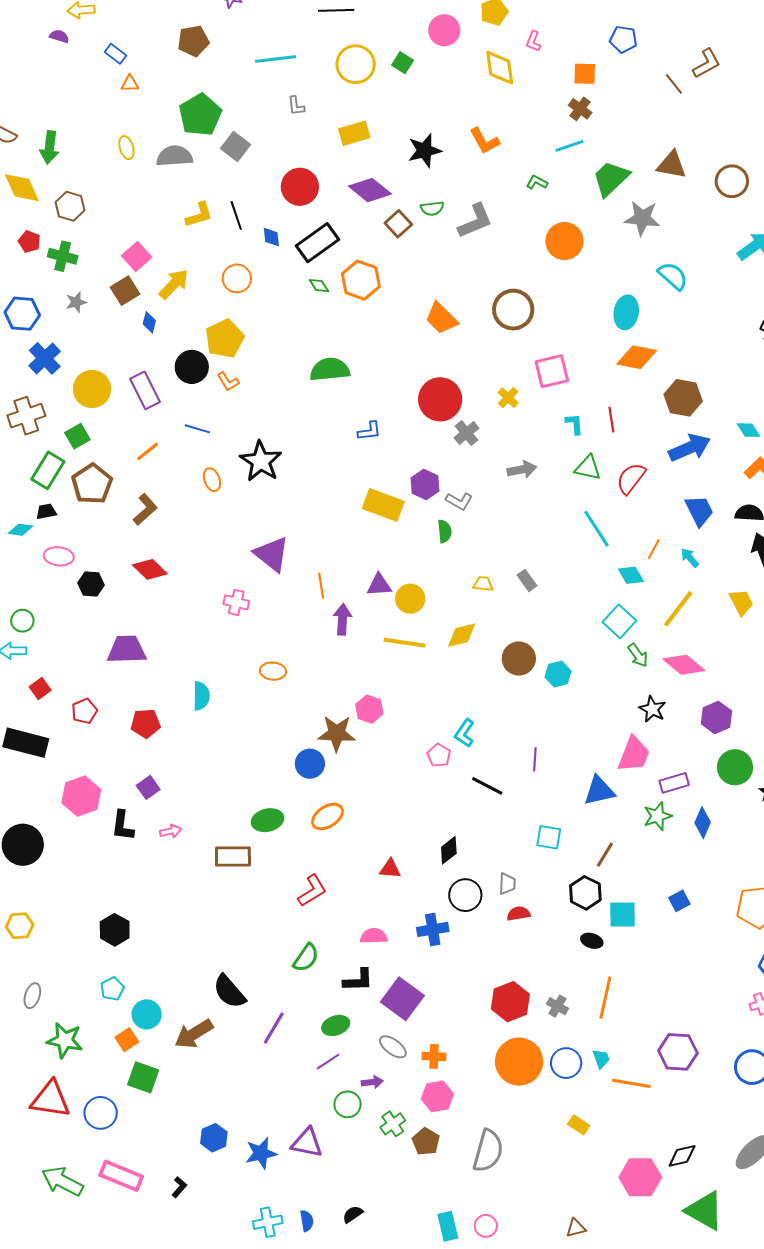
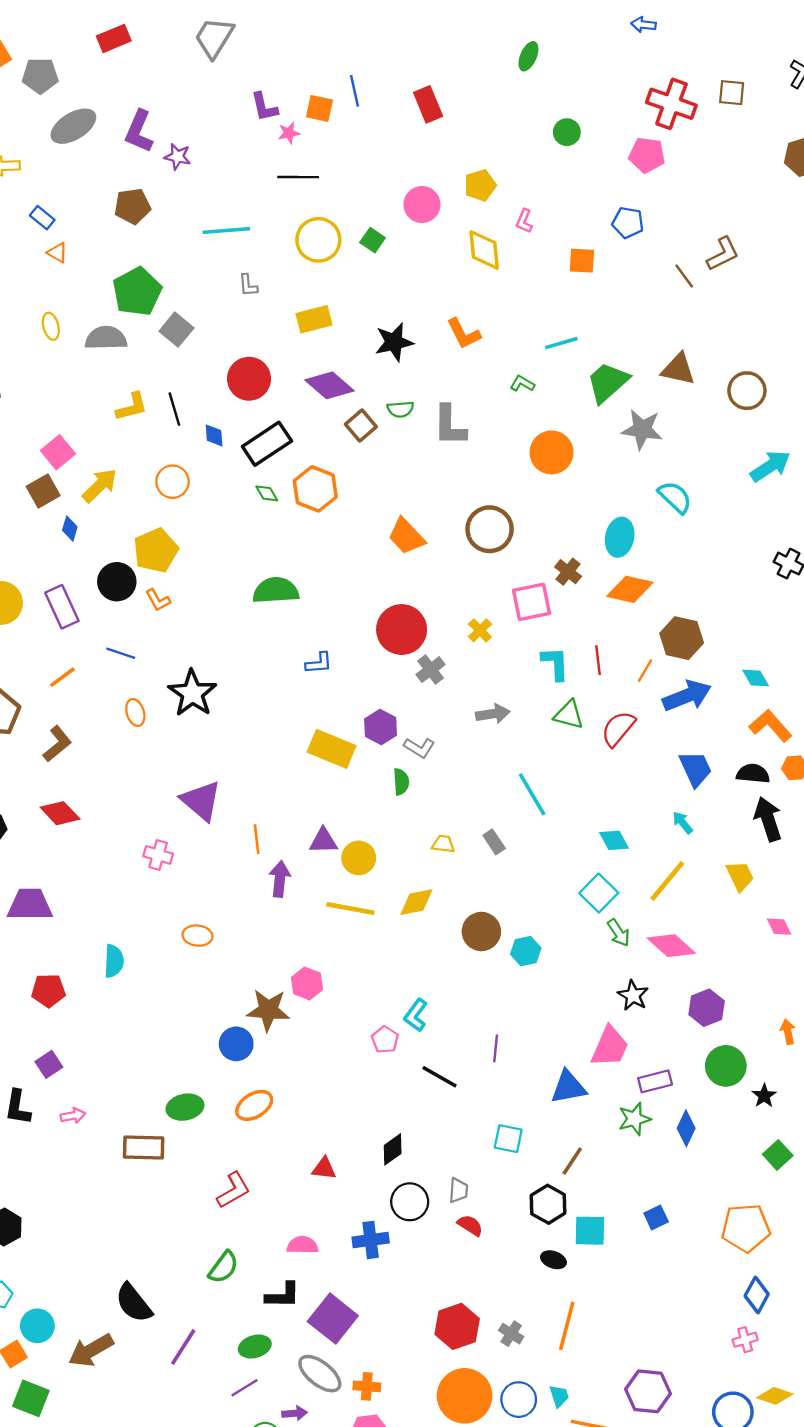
orange triangle: (130, 84) -> (57, 253), turned 30
brown cross: (580, 109) -> (568, 572), moved
gray L-shape: (475, 221) -> (450, 426), turned 111
cyan L-shape: (574, 424) -> (555, 664), size x1.4
cyan line: (596, 529) -> (532, 794), moved
orange line: (654, 549) -> (645, 671), moved
red semicircle: (519, 914) -> (470, 1225), turned 40
gray ellipse: (393, 1047) -> (320, 1374), size x1.4

